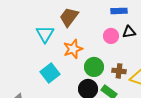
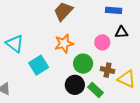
cyan triangle: (45, 34) -> (15, 44), moved, turned -30
pink circle: (111, 36) -> (102, 42), moved

